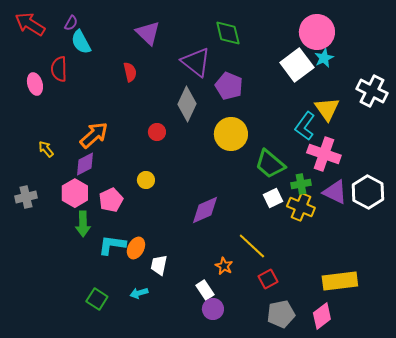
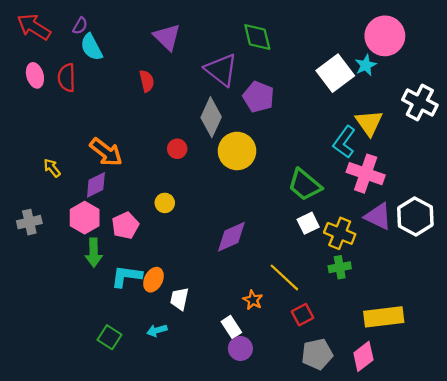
pink circle: (317, 32) -> (385, 36), moved
pink ellipse: (35, 84) -> (35, 75), moved
yellow circle: (231, 134) -> (237, 151), moved
orange arrow: (94, 135) -> (106, 152), turned 80
green cross: (301, 184) -> (340, 267), moved

